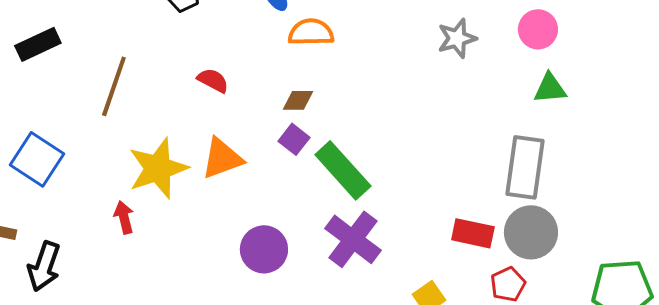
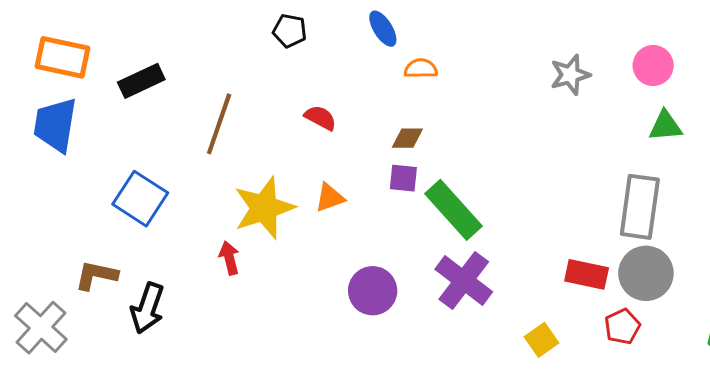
orange semicircle: (311, 32) -> (421, 69), size x0.7
purple square: (294, 139) -> (403, 178), turned -32
orange triangle: (222, 158) -> (330, 198), size x0.7

